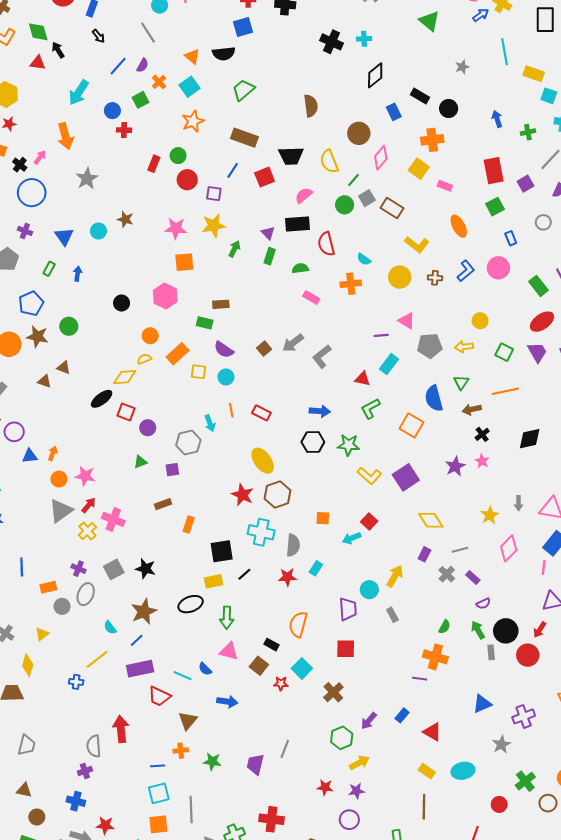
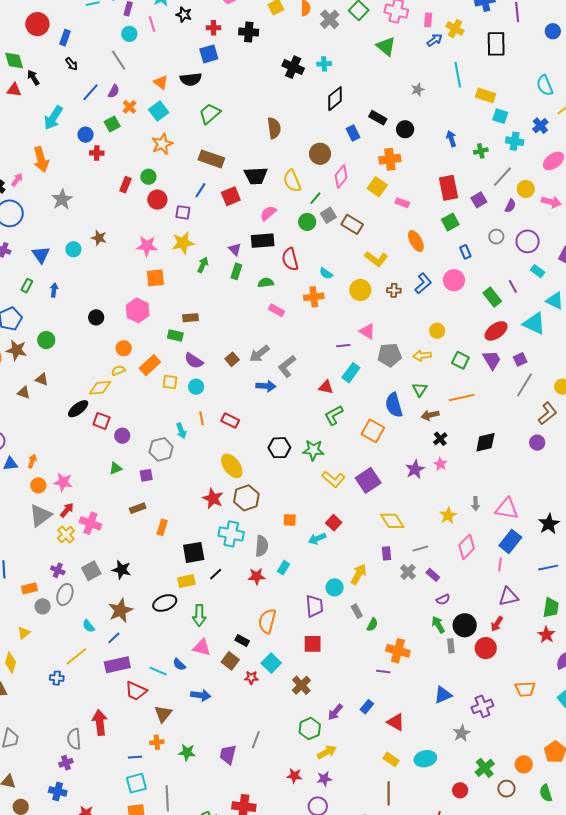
blue arrow: (320, 411) -> (266, 386), moved
purple rectangle: (424, 554) -> (387, 553), turned -32
green semicircle: (444, 627) -> (372, 625), moved

